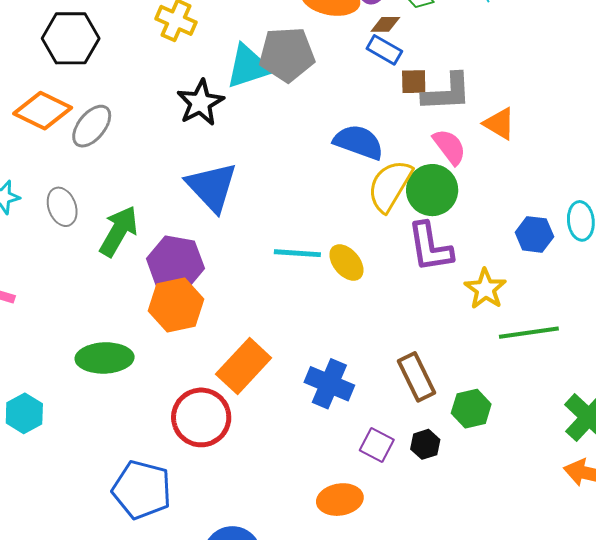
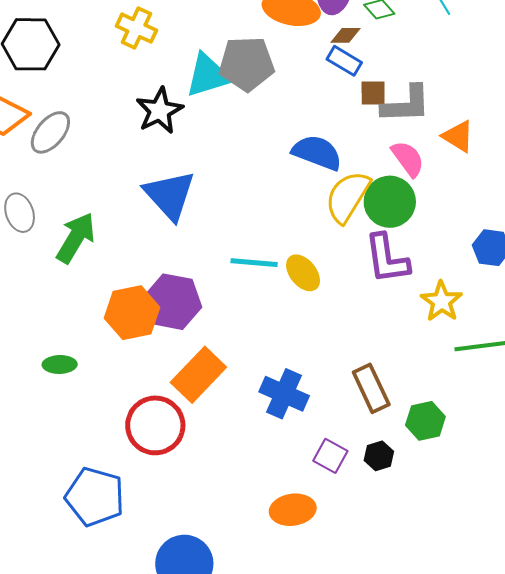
purple hexagon: (175, 264) -> (173, 302), moved
green ellipse: (105, 358) -> (60, 364), size x0.6

